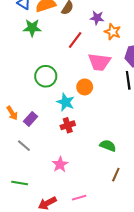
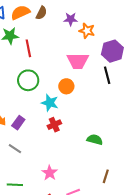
red line: (75, 40) -> (28, 48), moved, turned -42
pink star: (60, 165) -> (50, 173), moved
brown line: (116, 175) -> (106, 176), moved

